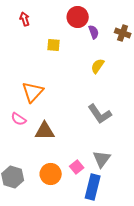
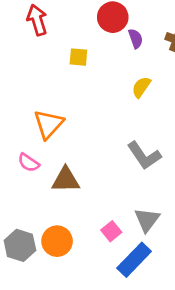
red arrow: (25, 19) -> (37, 20), size x1.5
orange circle: (51, 174) -> (57, 241), moved
blue rectangle: (93, 187) -> (134, 260), turned 30

